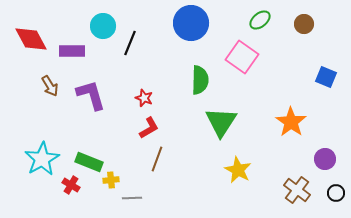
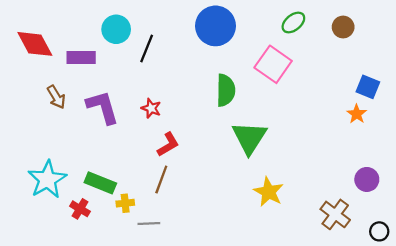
red star: (144, 98) -> (151, 108), moved
orange star: (291, 122) -> (357, 114), moved, size x0.6
brown line: (157, 159) -> (161, 179), moved
black circle: (336, 193) -> (379, 231), moved

